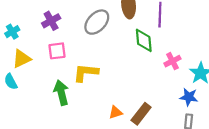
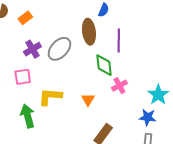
purple cross: (51, 21) -> (32, 49), moved
pink cross: (172, 61) -> (119, 86), moved
orange triangle: (116, 112) -> (88, 100), moved, turned -40

